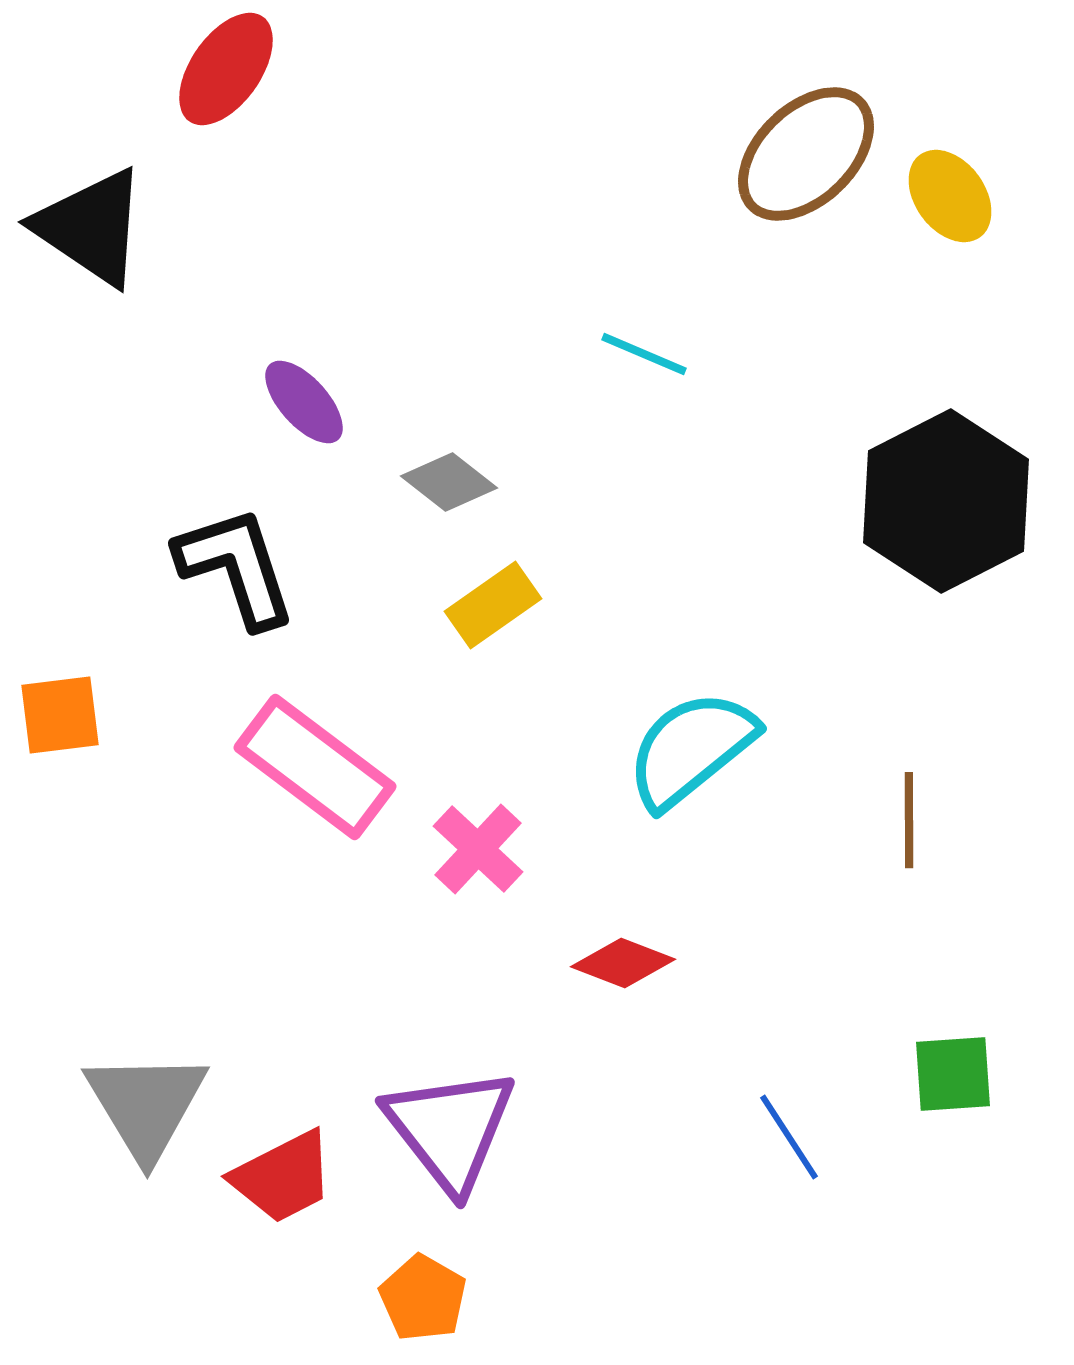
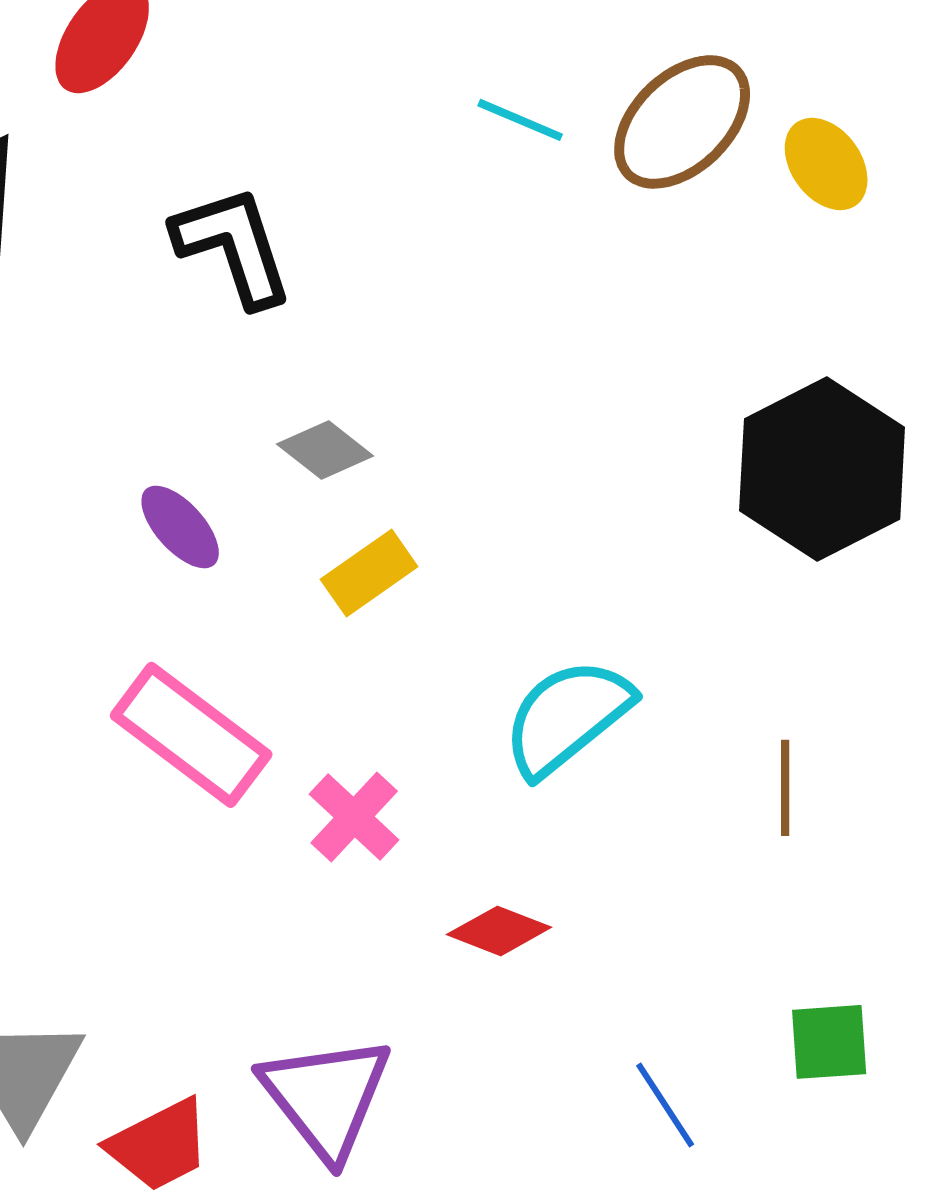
cyan line: (644, 354) -> (520, 120), moved
purple ellipse: (304, 402) -> (180, 527), moved
black L-shape: (236, 567) -> (233, 246), moved

